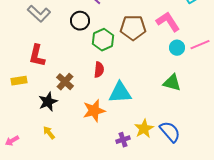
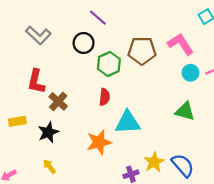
yellow rectangle: (19, 81) -> (17, 121), moved
brown cross: (65, 82) -> (58, 101), moved

